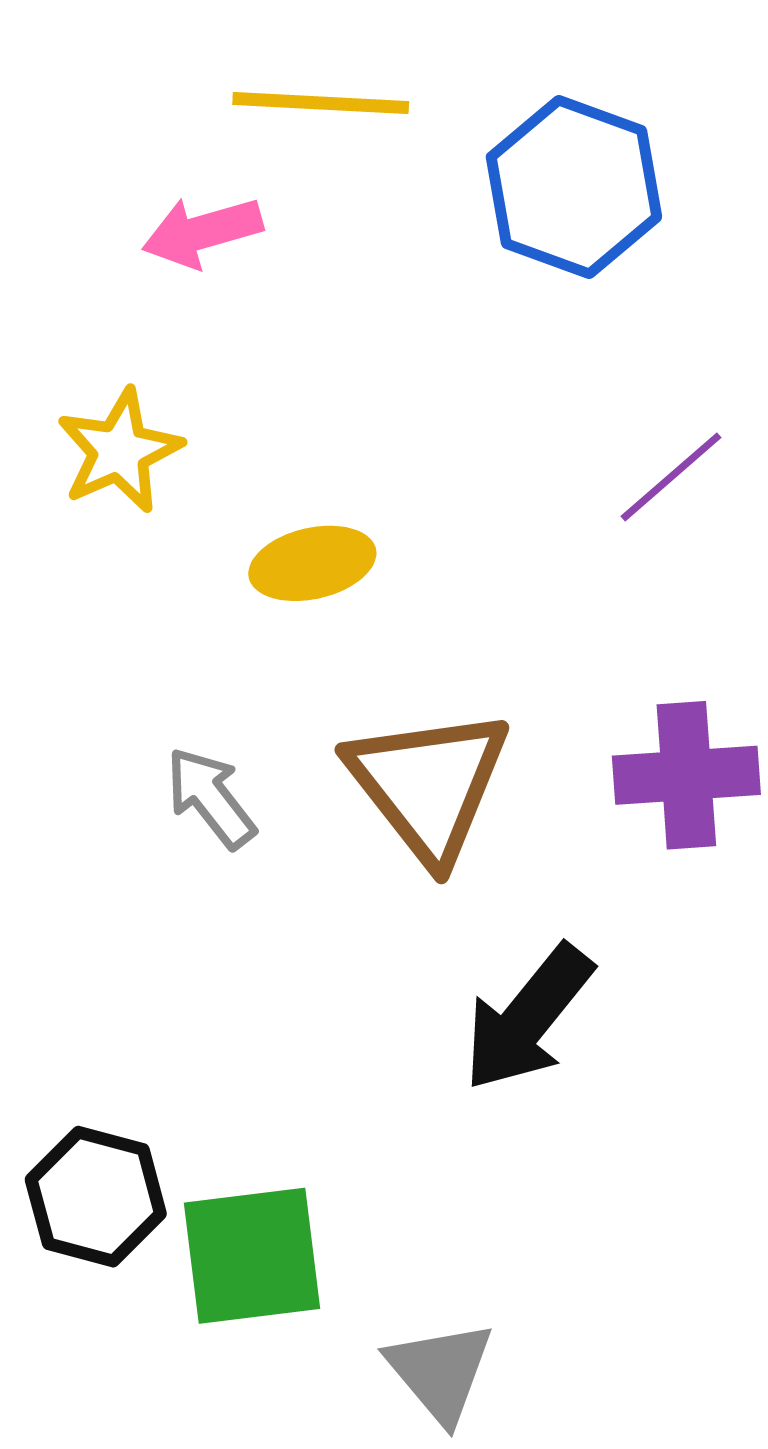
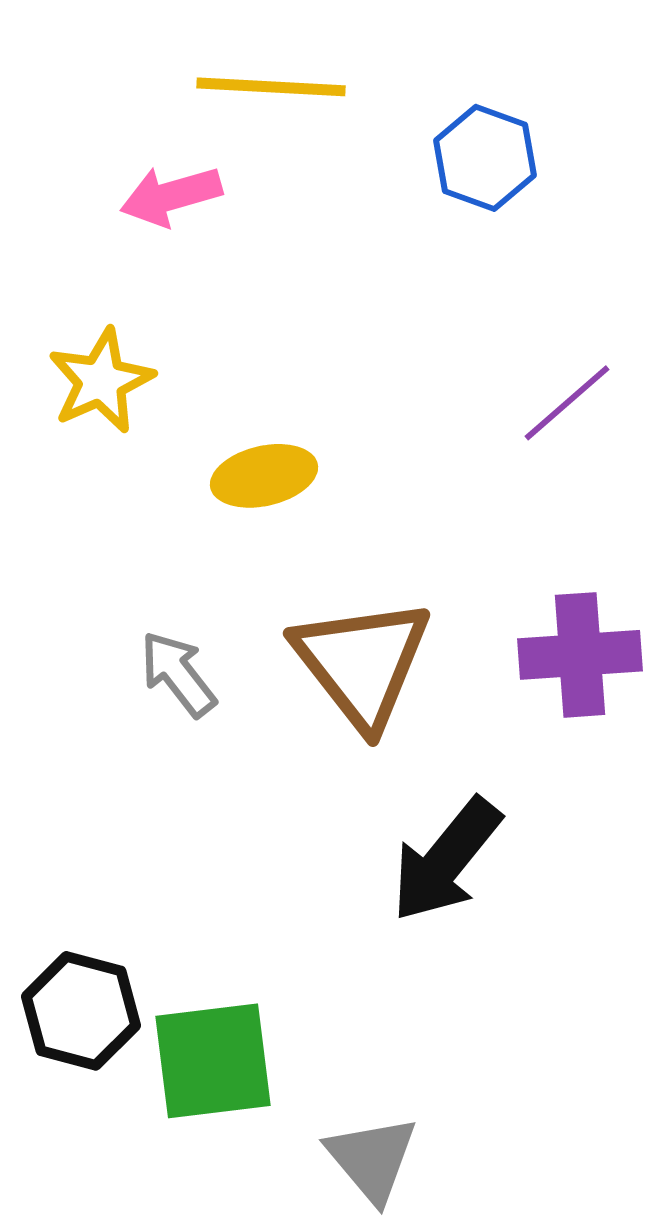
blue hexagon: (574, 187) -> (485, 158), size x0.7

